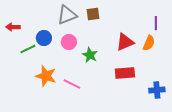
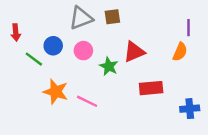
red arrow: (13, 27) -> (16, 32), turned -96
red triangle: (125, 42) -> (134, 52), moved
green line: (28, 49) -> (34, 59), turned 63

